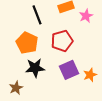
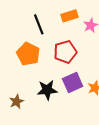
black star: (35, 68) -> (47, 90), moved

